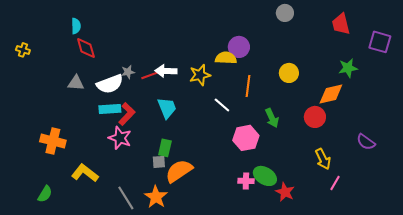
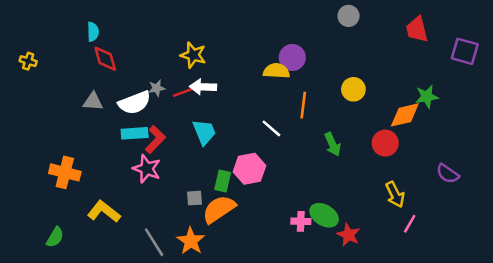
green star: (348, 68) -> (427, 97), moved
yellow star: (200, 75) -> (193, 55), moved, turned 30
pink hexagon: (246, 138) -> (249, 169), moved
green rectangle: (165, 148) -> (223, 181), moved

